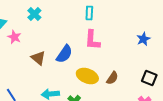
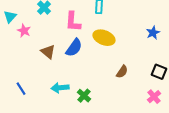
pink L-shape: (92, 40) -> (73, 22), moved
yellow ellipse: (87, 76) -> (104, 38), moved

